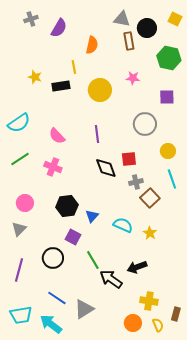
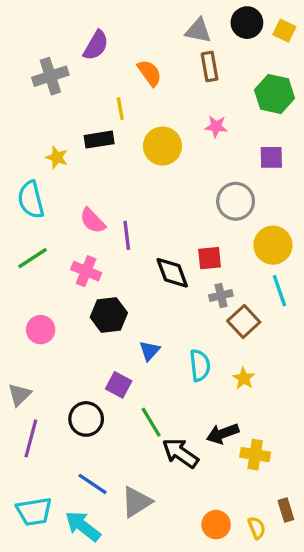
gray cross: (31, 19) -> (50, 76), moved, size x1.5
black circle: (147, 28) -> (247, 23), moved
orange semicircle: (92, 45) -> (149, 73), turned -48
yellow star: (35, 77) -> (57, 157), moved
cyan semicircle: (19, 123) -> (31, 200), turned 110
purple line: (97, 134) -> (127, 235), moved
yellow circle: (168, 151) -> (273, 245), size x1.5
black hexagon: (67, 206) -> (109, 315), moved
cyan semicircle: (123, 225) -> (200, 365), turned 60
gray triangle: (19, 229) -> (19, 395), moved
yellow cross: (149, 301) -> (255, 455), moved
brown rectangle: (176, 314) -> (286, 510), turned -32

